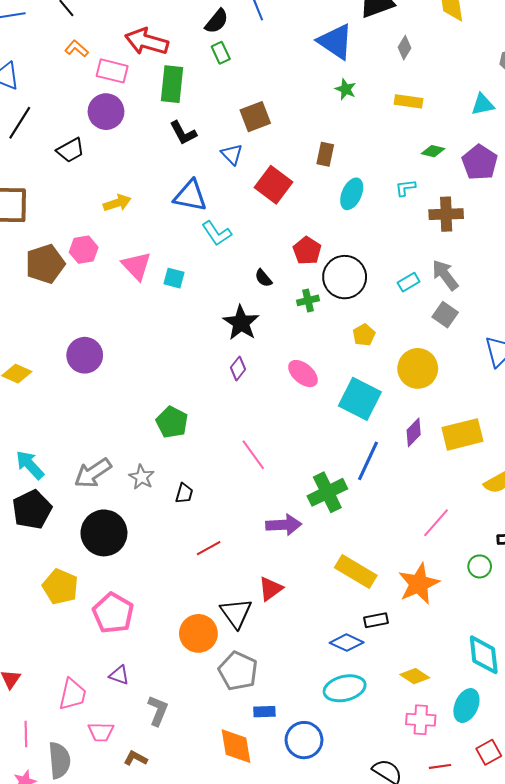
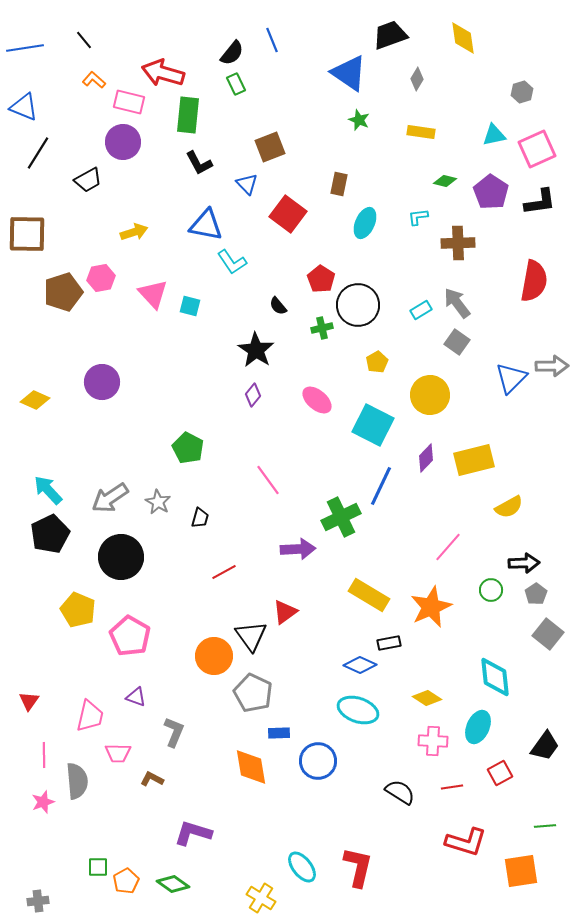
cyan ellipse: (345, 688) -> (358, 710), turned 33

